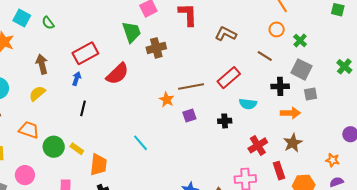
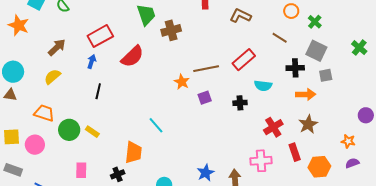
brown arrow: (42, 64) -> (57, 47), turned 60
orange trapezoid: (99, 165) -> (133, 152), moved
pink circle: (25, 175) -> (35, 145), moved

